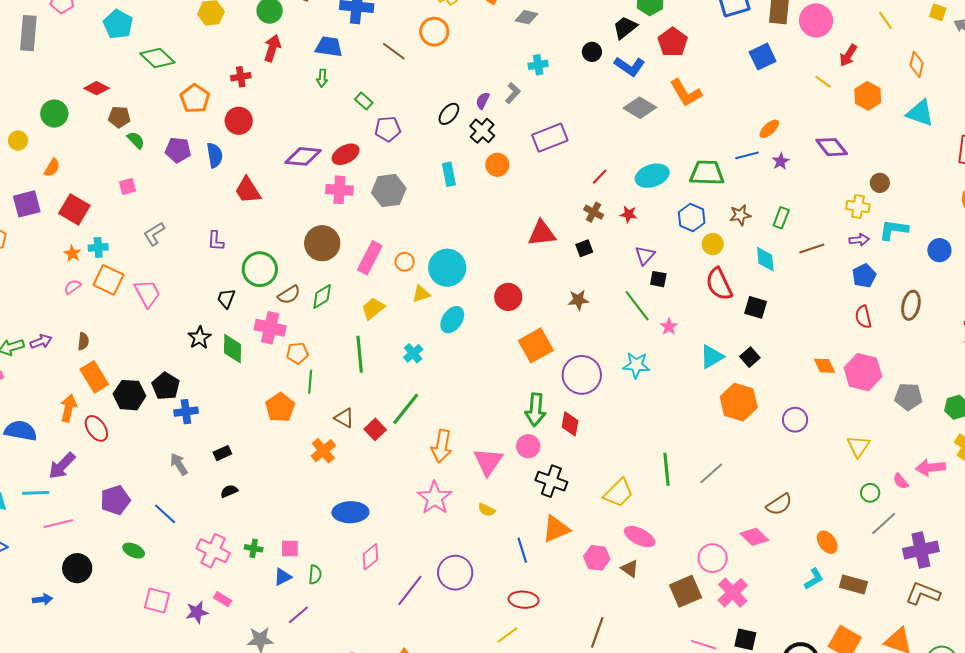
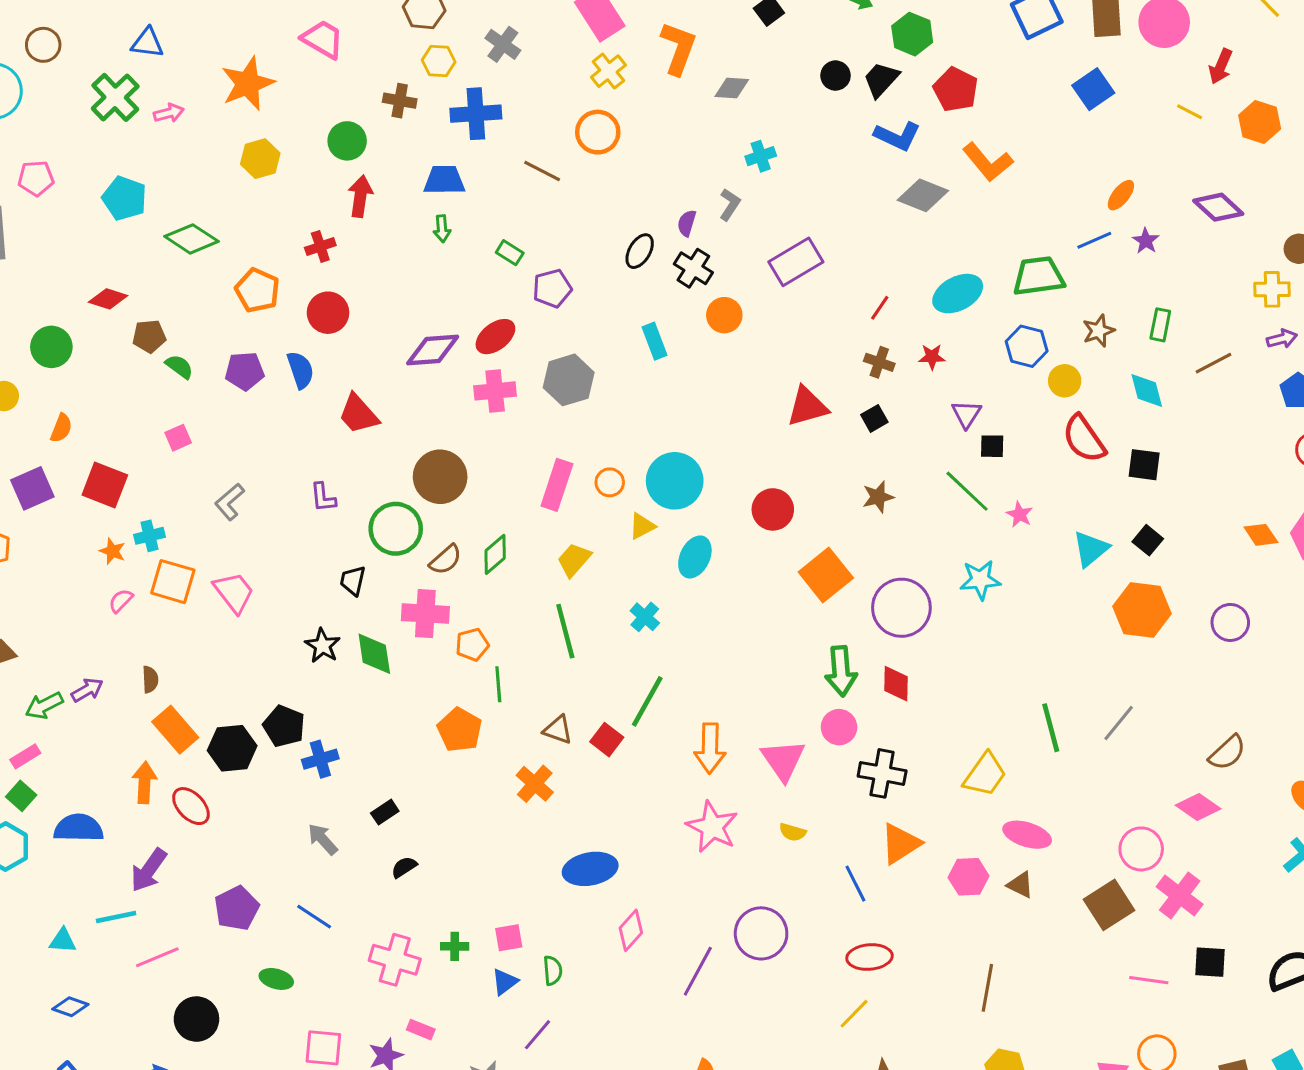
black circle: (592, 52) -> (836, 76), moved
brown circle: (322, 243) -> (440, 477), moved

